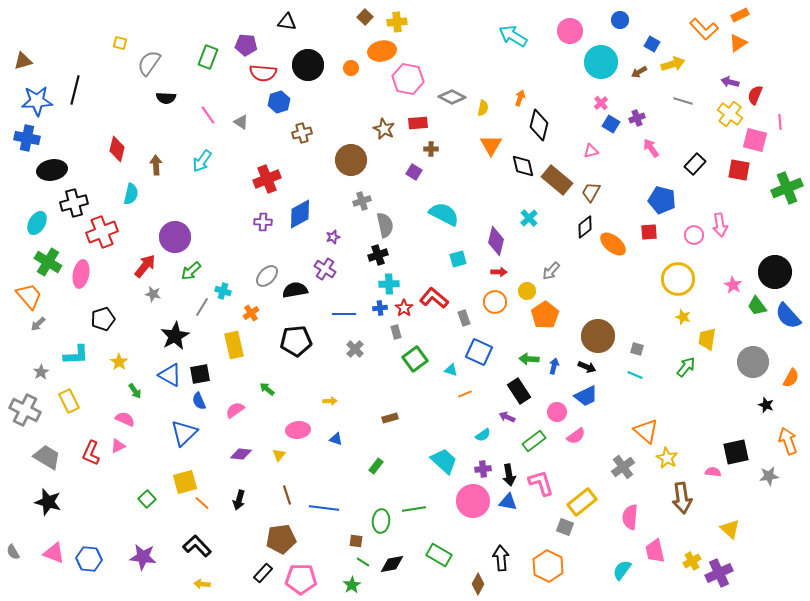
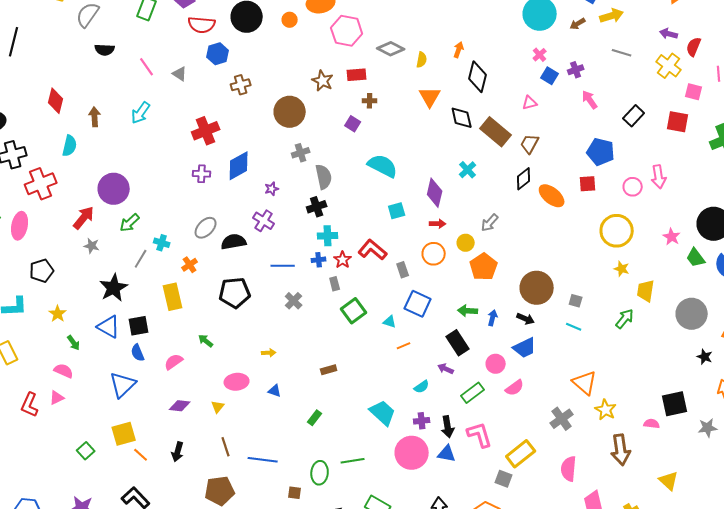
pink square: (755, 140) -> (694, 92), size x0.7

